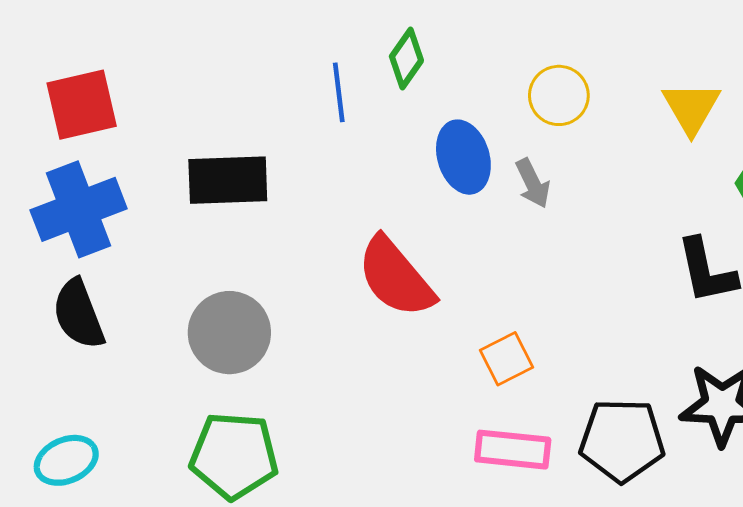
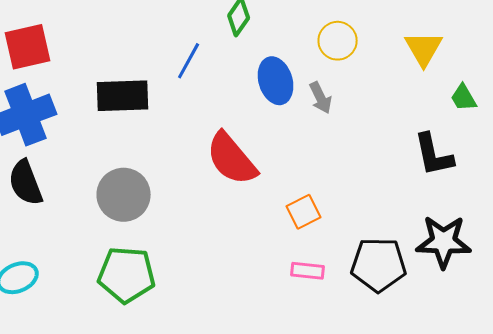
blue line: (339, 92) -> (189, 61), moved, turned 36
pink rectangle: (513, 450) -> (308, 271), size x0.7

